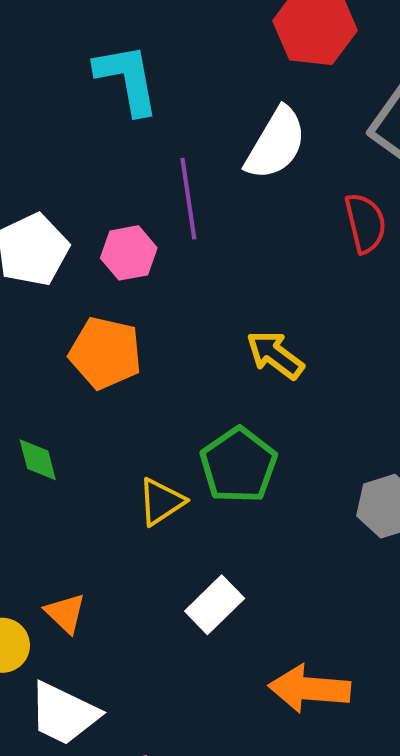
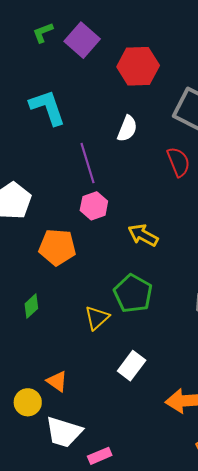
white semicircle: (276, 144) -> (127, 129), size x0.7
pink hexagon: (129, 253) -> (94, 206), moved
green diamond: (38, 460) -> (31, 306), turned 70

